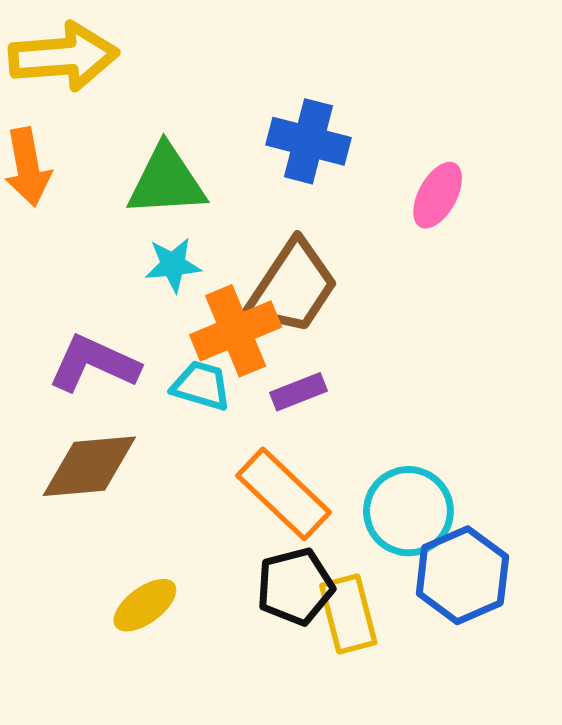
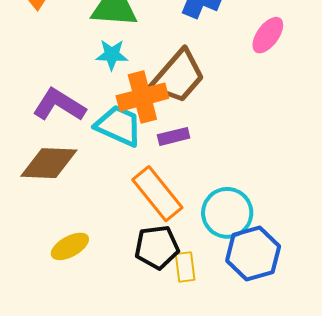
cyan trapezoid: (201, 386) -> (119, 126), size x1.4
yellow rectangle: (348, 614) -> (185, 267), size x0.7

